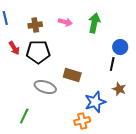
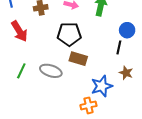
red arrow: (14, 48) -> (19, 31), size x1.5
black pentagon: (38, 52) -> (69, 34), moved
green line: (24, 116) -> (21, 71), moved

